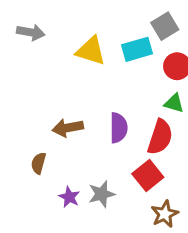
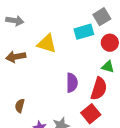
yellow triangle: (91, 51) -> (47, 44), moved
brown arrow: (68, 128) -> (16, 57), moved

